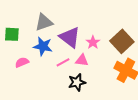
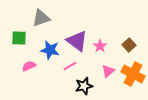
gray triangle: (44, 22) -> (41, 18), moved
brown square: (122, 41) -> (129, 45), size x0.6
pink triangle: (82, 60) -> (108, 71), moved, turned -48

